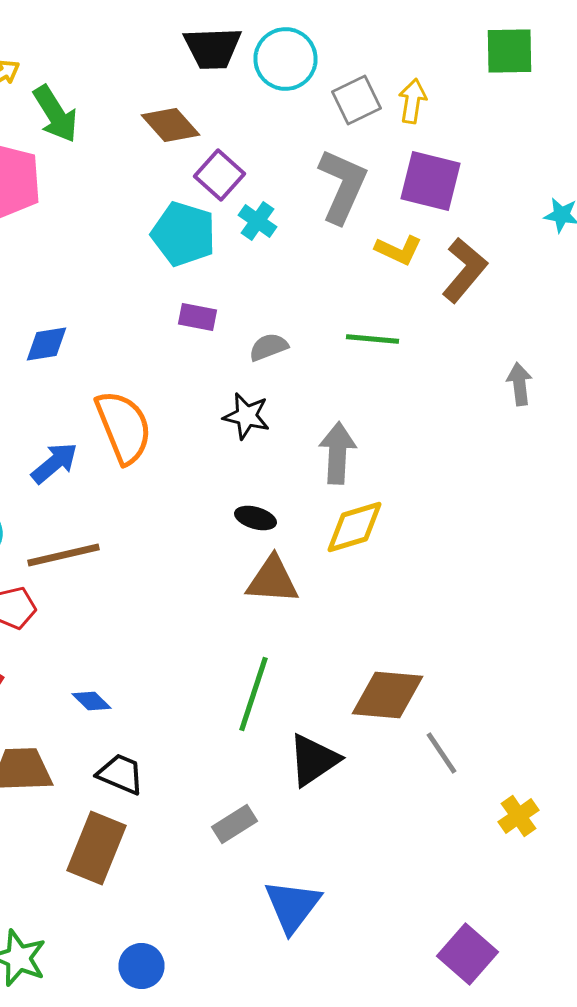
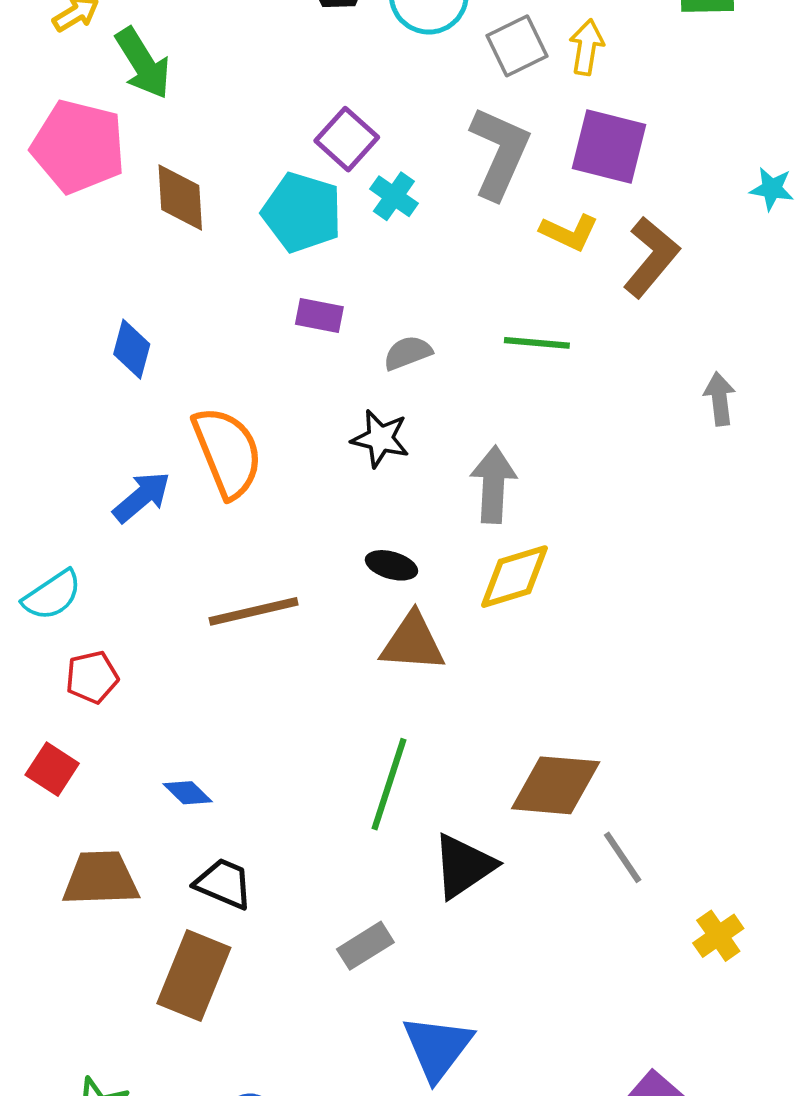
brown diamond: (170, 125) -> (180, 197), moved, turned 38
blue diamond: (46, 344) -> (132, 349), turned -66
brown line: (64, 555) -> (254, 611), moved

